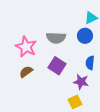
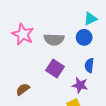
pink star: (26, 47) -> (23, 34), moved
brown semicircle: (26, 72) -> (23, 89), moved

